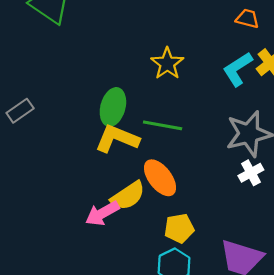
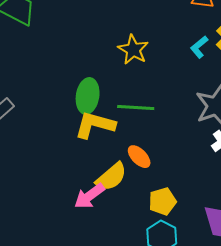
cyan L-shape: (238, 69) -> (199, 47), size x0.7
orange ellipse: (160, 178) -> (139, 157), size x0.7

